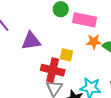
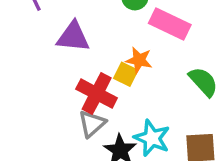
orange star: (94, 42) -> (139, 60), moved

